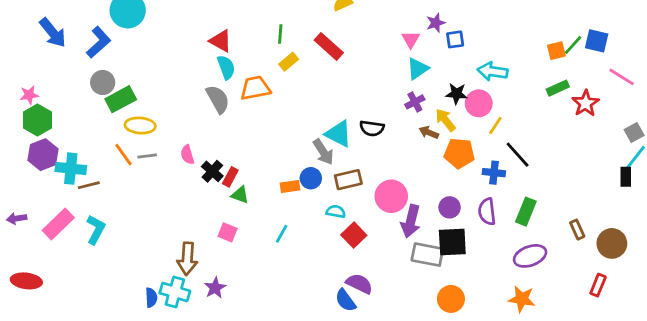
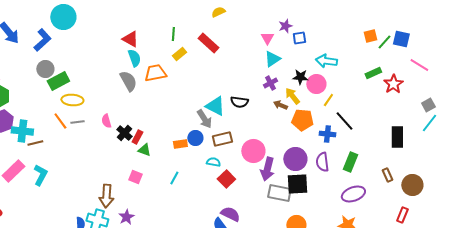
orange square: (556, 51) -> (370, 36), moved
black rectangle: (626, 177) -> (397, 137), moved, size x1.5
purple circle: (450, 207) -> (295, 159), size x1.5

